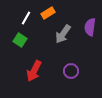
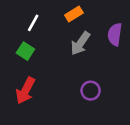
orange rectangle: (48, 13) -> (74, 14), moved
red arrow: (34, 71) -> (25, 91), moved

